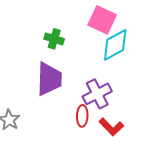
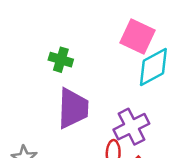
green cross: (54, 39) -> (61, 60), moved

